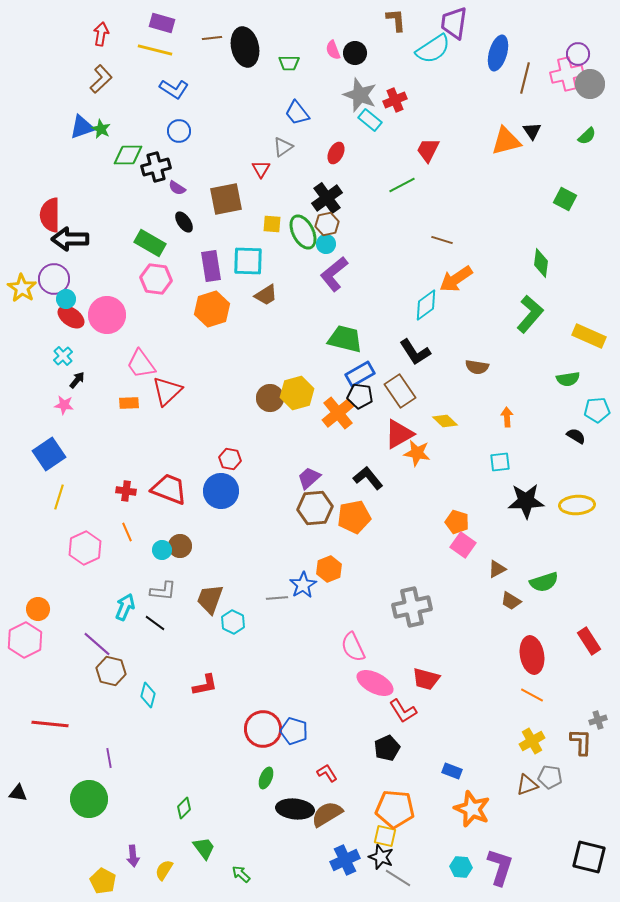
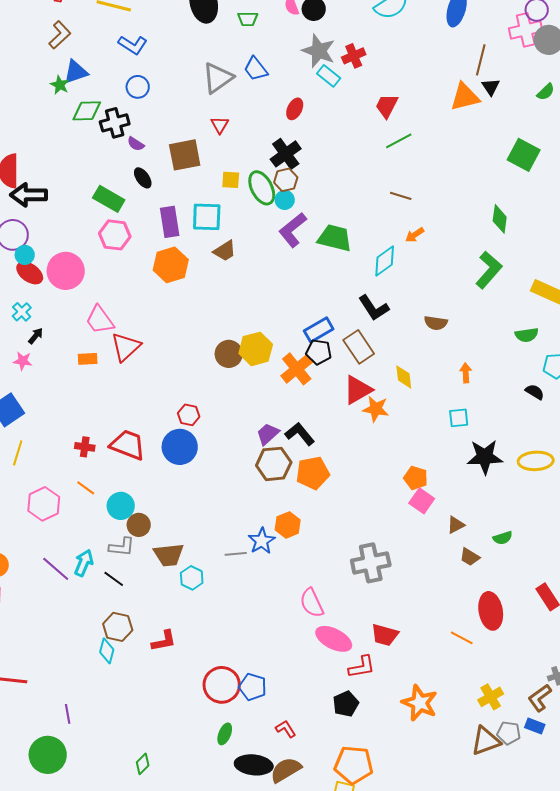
brown line: (525, 78) -> (481, 60), moved
blue triangle: (82, 127) -> (76, 72), moved
gray triangle: (283, 147) -> (218, 78), moved, size x1.6
green line: (402, 185) -> (399, 141), moved
green square: (565, 199) -> (524, 155), size x1.4
orange arrow: (456, 279) -> (415, 235), size x0.6
green trapezoid: (345, 339) -> (335, 238), moved
yellow diamond: (445, 421) -> (404, 377), turned 40
black L-shape: (368, 478) -> (300, 434), moved
orange line: (127, 532) -> (86, 488), turned -30
brown circle: (180, 546) -> (139, 525), moved
cyan circle: (162, 550) -> (121, 506), size x1.4
green semicircle: (544, 582) -> (503, 538), size x0.7
brown trapezoid: (210, 599) -> (169, 555), turned -116
purple line: (97, 644) -> (56, 569), moved
brown hexagon: (111, 671) -> (118, 627), moved
orange line: (532, 695) -> (462, 638), moved
red L-shape: (403, 711) -> (362, 667), turned -68
brown L-shape: (581, 742) -> (540, 698), turned -128
blue rectangle: (452, 771) -> (535, 726), moved
brown triangle: (527, 785) -> (486, 741), size x1.4
orange star: (472, 809) -> (420, 703), moved

